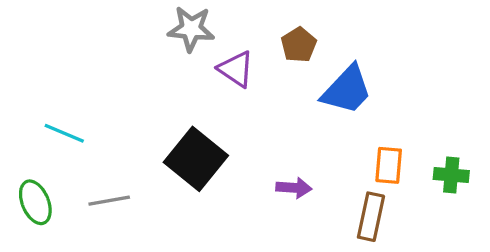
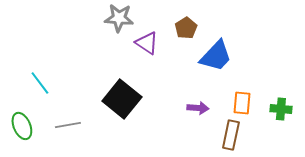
cyan line: (64, 133) -> (40, 83), turned 30
purple arrow: (294, 188) -> (198, 108), moved

